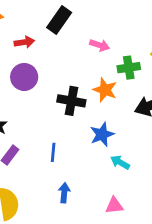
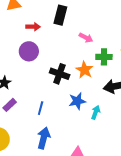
black rectangle: (59, 20) -> (60, 15), turned -30
cyan arrow: (120, 162) -> (96, 112), moved, turned 72
blue arrow: (64, 193) -> (44, 138), size x1.5

